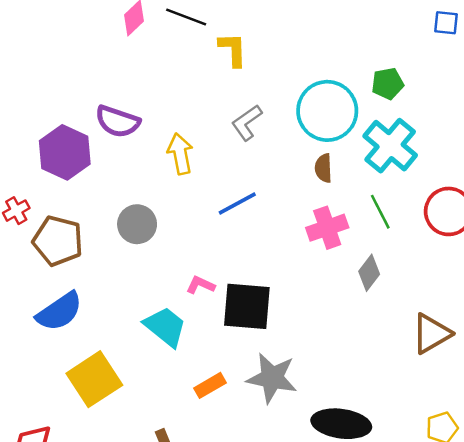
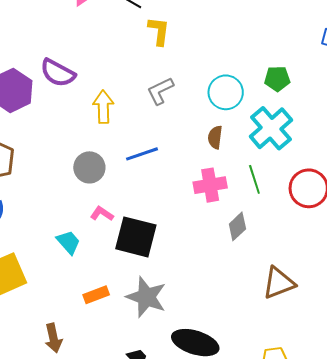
cyan circle: (327, 111) -> (226, 92), size x0.7
gray circle: (137, 224) -> (89, 167), moved
cyan trapezoid: (165, 327) -> (68, 242), size x0.7

